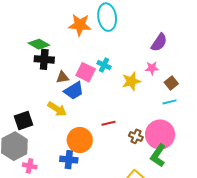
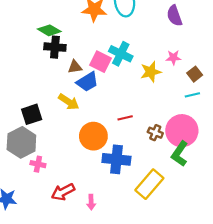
purple semicircle: (159, 42) -> (174, 16), moved, turned 126
cyan cross: (104, 65) -> (121, 54), size x1.5
blue cross: (69, 160) -> (116, 159), moved, size x1.4

